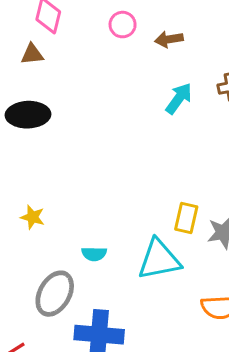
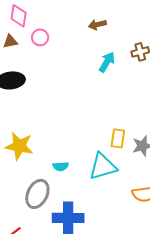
pink circle: (123, 25) -> (40, 37), moved
yellow star: (33, 217) -> (19, 146), size x1.8

